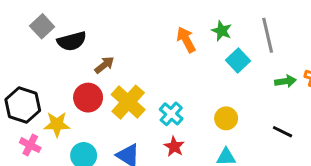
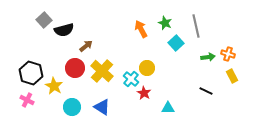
yellow circle: (226, 118) -> (147, 68), moved
yellow star: (57, 124) -> (54, 86), turned 30
pink cross: (30, 145) -> (27, 100), moved
red star: (174, 147) -> (144, 93), moved

